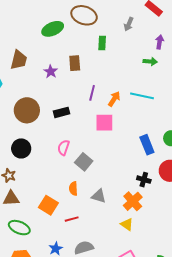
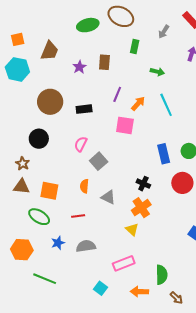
green arrow: (150, 61) -> (157, 72), moved
cyan line: (142, 96) -> (166, 105), turned 45
black cross: (144, 180) -> (143, 184), moved
orange square: (48, 205) -> (49, 191), moved, turned -30
green ellipse: (19, 228) -> (39, 217), moved

